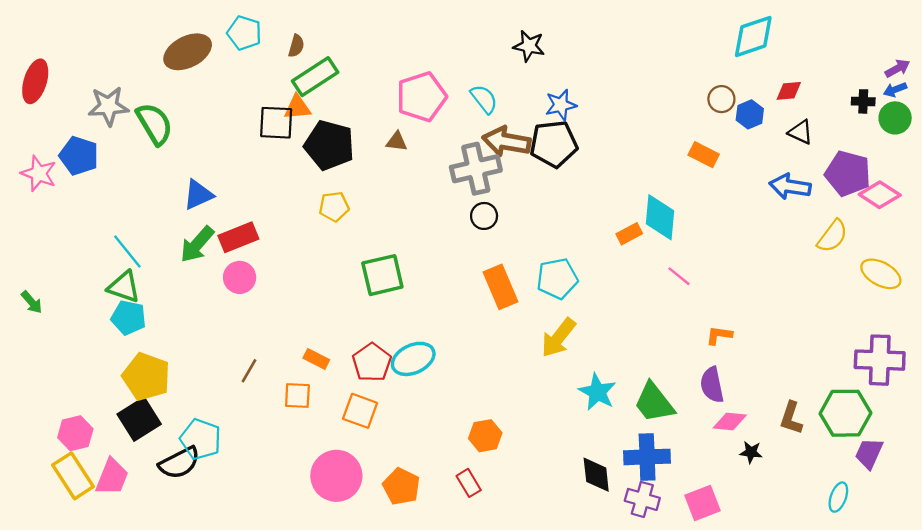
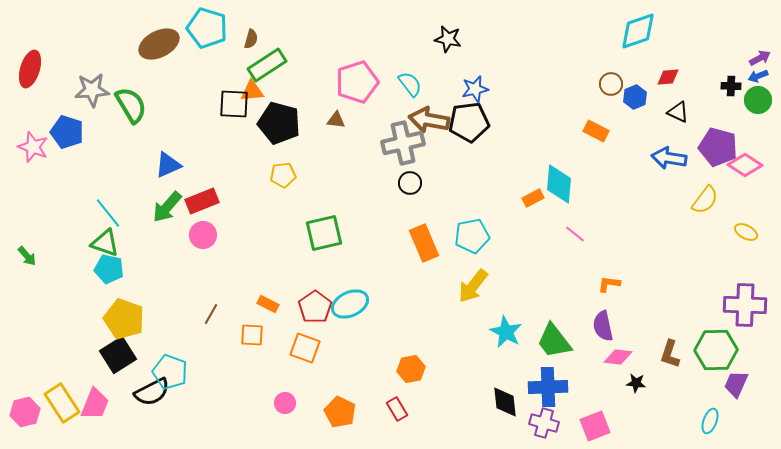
cyan pentagon: (244, 33) -> (207, 28), size x1.4
yellow ellipse: (881, 274) -> (746, 232), size x0.7
pink hexagon: (75, 433) -> (25, 412), moved
pink circle: (336, 476) -> (285, 403), size x0.5

